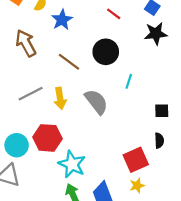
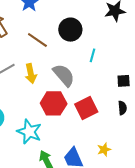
red hexagon: (47, 138) -> (54, 103), moved
red square: (136, 160) -> (86, 108), moved
cyan star: (72, 164) -> (29, 132), moved

